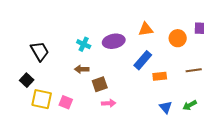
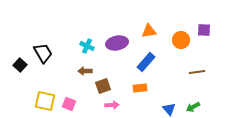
orange rectangle: (160, 76) -> (140, 88), moved
black square: (27, 80) -> (20, 65), moved

